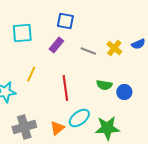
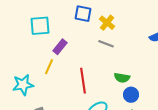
purple rectangle: (56, 45) -> (60, 47), moved
yellow cross: (114, 48) -> (107, 23), moved
blue circle: (124, 92) -> (131, 95), moved

